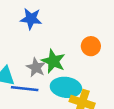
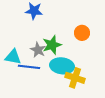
green star: (53, 61) -> (52, 45), turned 30

